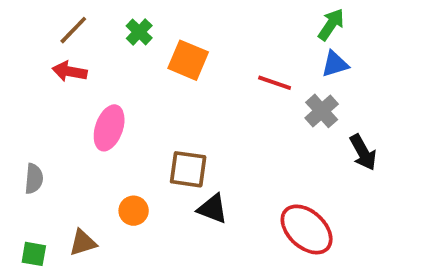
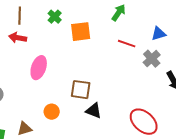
green arrow: (331, 24) -> (119, 13), moved
brown line: (73, 30) -> (20, 16), turned -42
orange square: (188, 60) -> (81, 32), turned -30

